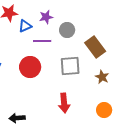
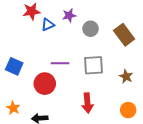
purple line: (42, 41) -> (60, 63), moved
brown rectangle: (95, 47) -> (124, 35), moved
red circle: (30, 67) -> (45, 84), moved

